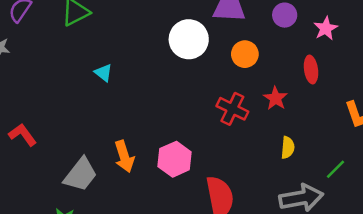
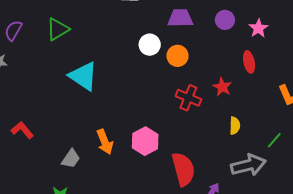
white circle: (189, 39) -> (150, 45), size x0.7
orange circle: (245, 54) -> (178, 56), moved
cyan triangle: (103, 73) -> (83, 76), size x2.0
gray trapezoid: (80, 175) -> (71, 159), size x0.7

